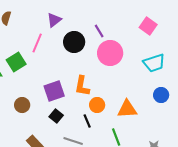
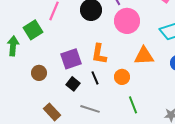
orange circle: (97, 105) -> (122, 77), moved
orange triangle: (127, 109) -> (144, 56), moved
black line: (87, 121) -> (95, 78), moved

